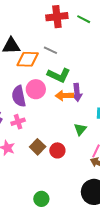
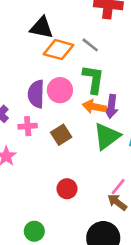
green L-shape: (59, 75) -> (93, 79), turned -120
green triangle: (80, 129) -> (107, 136), moved, size x1.6
brown square: (38, 147) -> (61, 135), moved
red circle: (57, 150) -> (67, 189), moved

